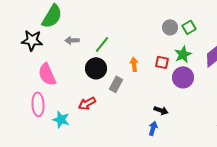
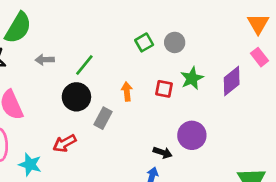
green square: (189, 27) -> (144, 42), moved
purple circle: (183, 77) -> (192, 135), moved

